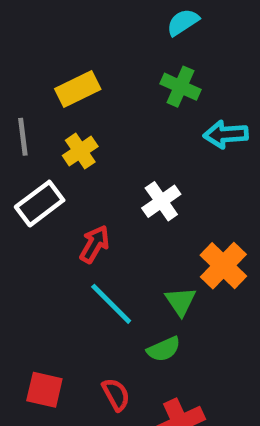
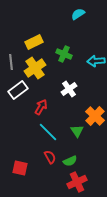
green cross: (180, 87) -> (64, 54), moved
yellow cross: (80, 151) -> (35, 68), size x1.5
green semicircle: (164, 349) -> (70, 161), moved
red semicircle: (116, 395) -> (50, 157), moved

